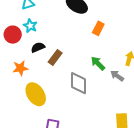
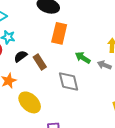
orange rectangle: (98, 28) -> (59, 33), moved, size x1.5
brown rectangle: (55, 57) -> (40, 62), turned -56

